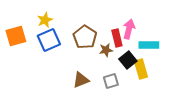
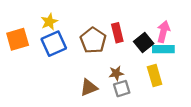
pink arrow: (129, 29) -> (163, 32), moved
red rectangle: (117, 38) -> (117, 33), moved
brown star: (106, 50) -> (116, 73), moved
black square: (128, 60) -> (144, 43), moved

